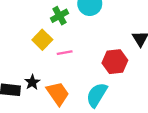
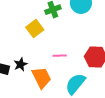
pink line: (65, 53) -> (60, 56), moved

